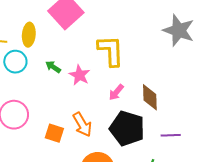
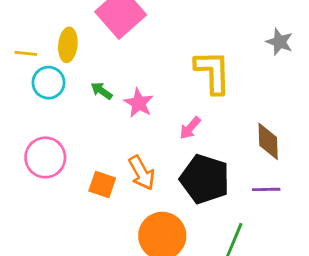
gray star: (179, 30) -> (279, 42), size x0.6
yellow L-shape: (111, 51) -> (213, 72), moved
brown diamond: (150, 97) -> (268, 141), moved

